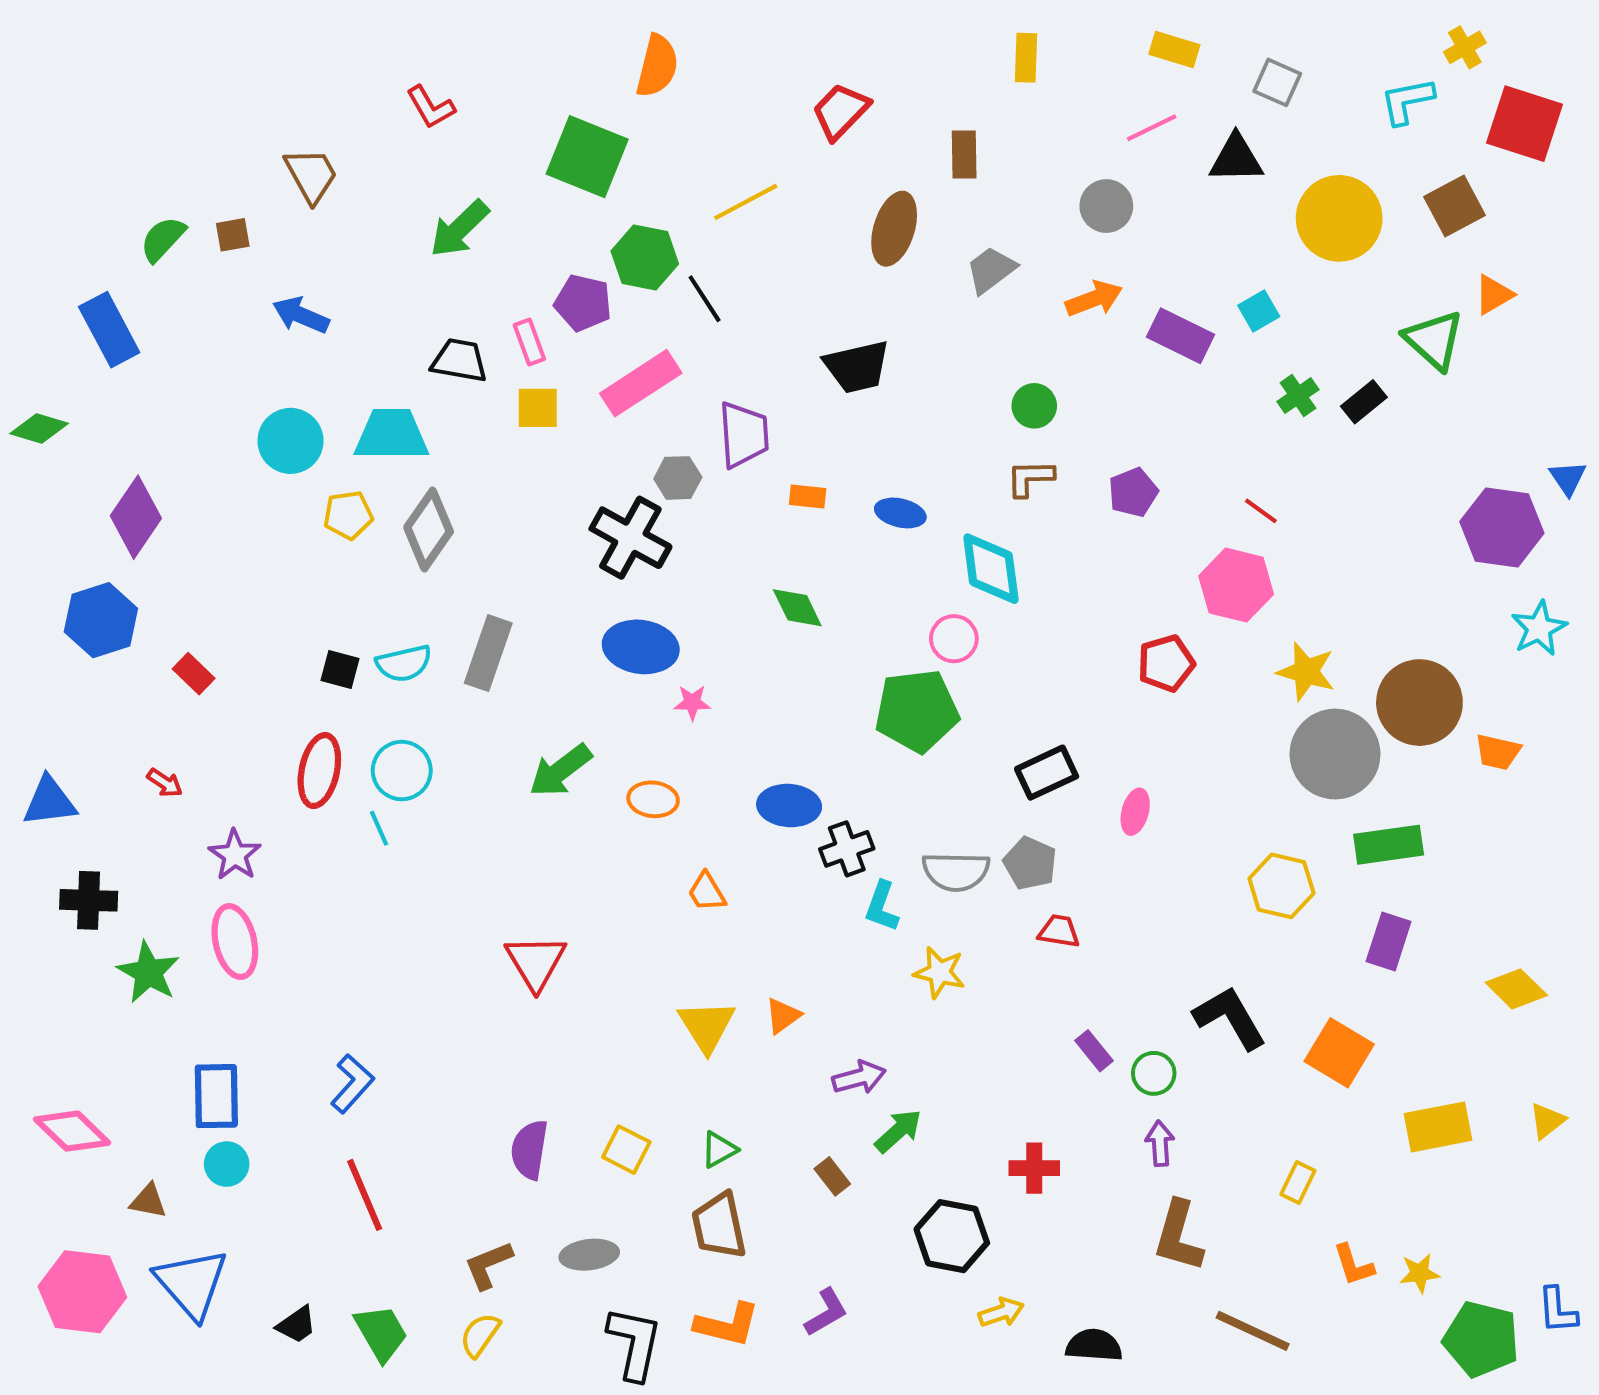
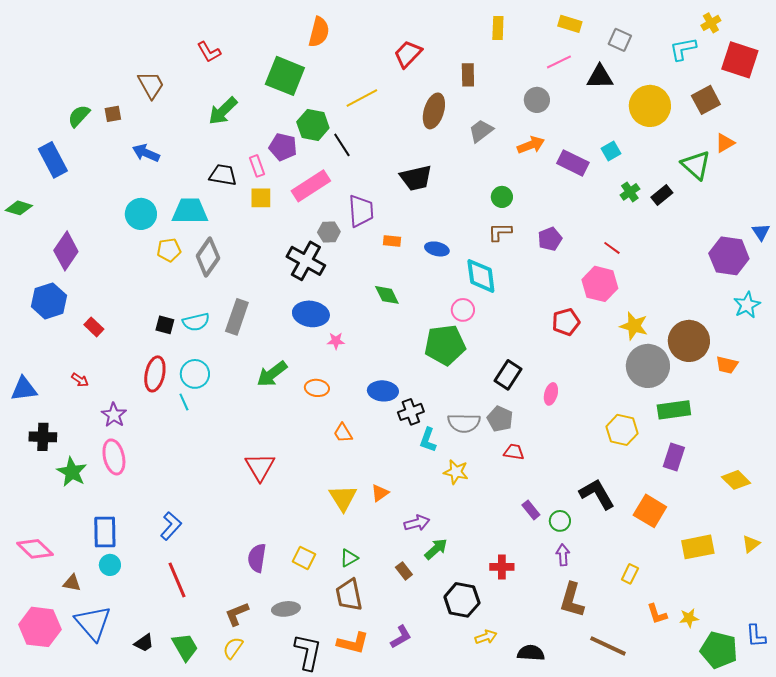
black rectangle: (1047, 773) -> (508, 375), turned -32

